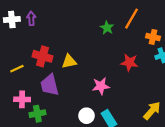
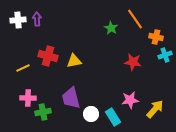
orange line: (131, 19) -> (135, 19), turned -65
purple trapezoid: (50, 85) -> (71, 98), moved
pink star: (101, 86) -> (130, 100), moved

